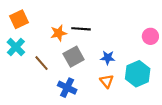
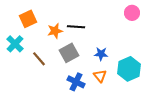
orange square: (19, 19) -> (28, 19), moved
pink circle: (150, 36) -> (132, 13), moved
blue cross: (67, 88) -> (76, 82), moved

